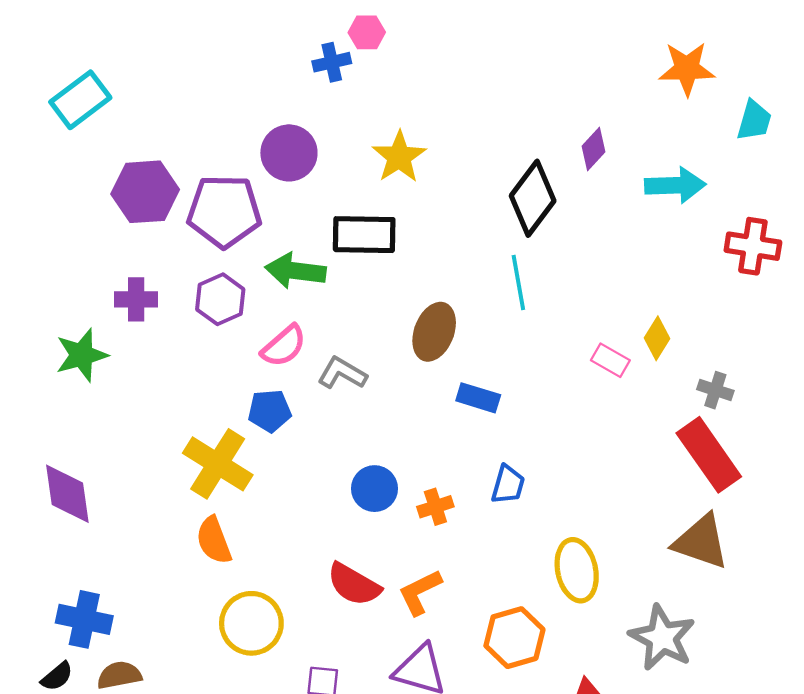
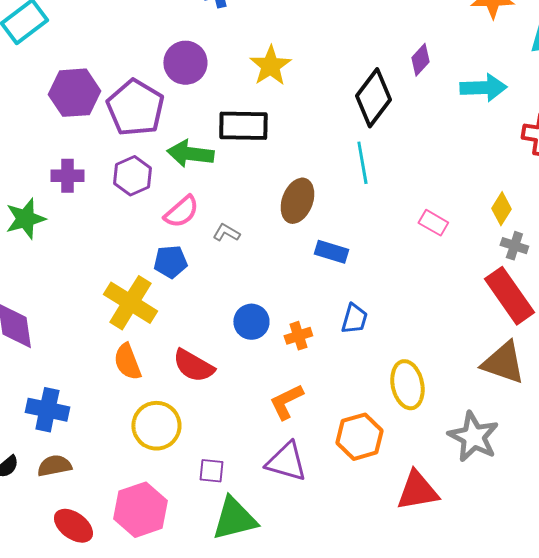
purple pentagon: (224, 211) -> (135, 108), turned 30
yellow diamond: (657, 338) -> (501, 209), moved
gray L-shape: (342, 373) -> (226, 233), size x0.7
red semicircle: (354, 584) -> (193, 366), moved
blue cross: (84, 619) -> (47, 410), moved

